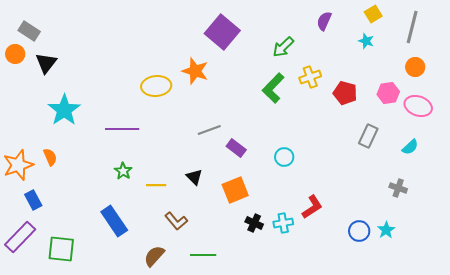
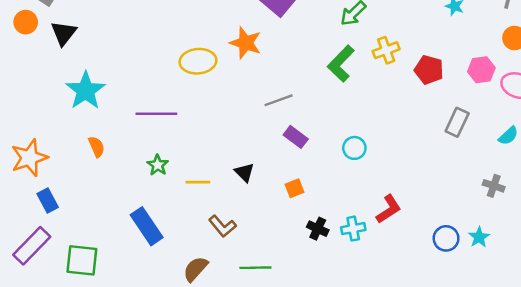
gray line: (209, 130) -> (279, 100), moved
orange semicircle: (50, 157) -> (97, 147), moved
orange square: (235, 190) -> (294, 188), size x0.6

